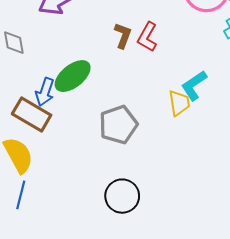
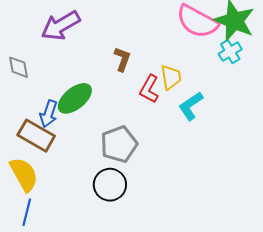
red L-shape: (147, 37) -> (149, 89), moved
yellow trapezoid: (179, 103) -> (171, 77), moved
black circle: (122, 196) -> (110, 185), moved

